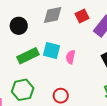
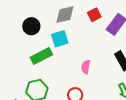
cyan square: (51, 51) -> (60, 39), moved, turned -30
pink semicircle: (71, 57) -> (86, 67), moved

